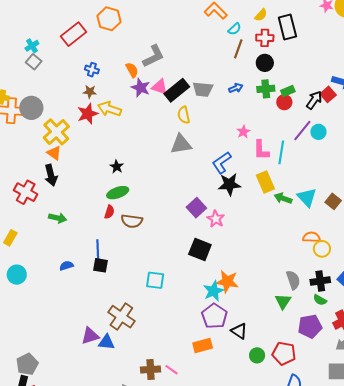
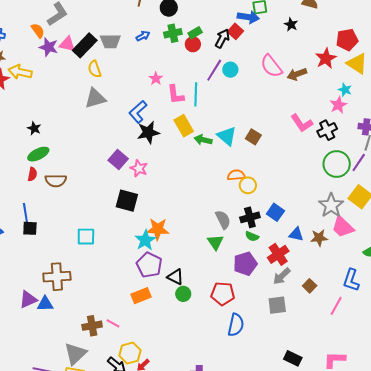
brown cross: (121, 317) -> (57, 277), turned -32
green circle: (257, 355) -> (183, 294), moved

